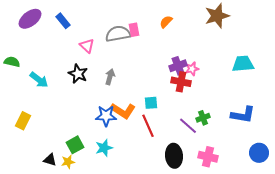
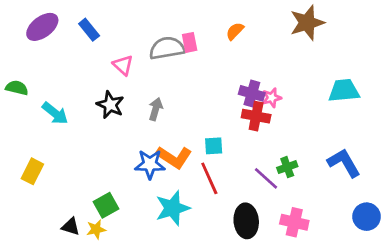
purple cross: (178, 66) -> (252, 93), turned 36
blue L-shape: (243, 115) -> (344, 163), turned -130
cyan star: (104, 148) -> (173, 208), moved, size x1.4

